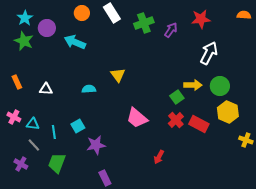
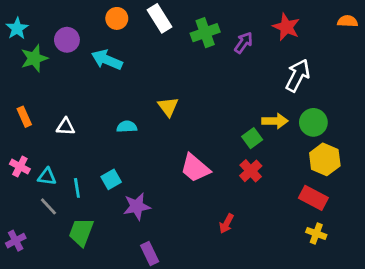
cyan star: (25, 18) -> (17, 28), moved
red star: (201, 19) -> (286, 27), turned 30
green star: (24, 41) -> (34, 58), turned 30
red rectangle: (199, 124) -> (313, 198), moved
yellow cross: (246, 140) -> (316, 234), moved
purple cross: (21, 164) -> (16, 241), moved, turned 32

